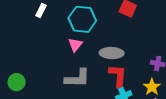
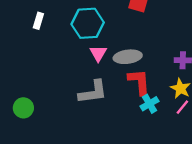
pink triangle: (75, 45) -> (98, 53), moved

